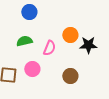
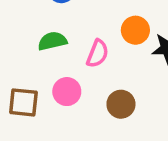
brown circle: (70, 76) -> (121, 104), moved

